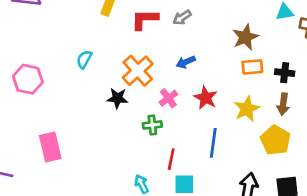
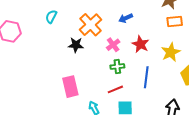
green cross: (152, 125) -> (117, 66), moved
pink rectangle: (50, 147) -> (70, 87), moved
red line: (171, 159) -> (115, 89), turned 56

